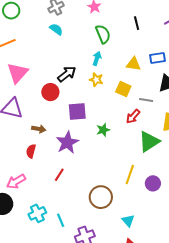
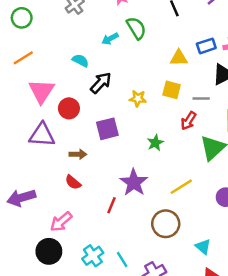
cyan semicircle: (56, 29) -> (80, 61), moved
cyan arrow: (97, 59) -> (110, 39), moved, turned -128
yellow star: (96, 80) -> (138, 98), moved
red circle: (50, 92) -> (69, 108), moved
purple square: (77, 112) -> (107, 129), moved
purple star: (67, 143) -> (134, 182), moved
red semicircle: (31, 151) -> (73, 182), turned -56
yellow line: (130, 174) -> (181, 187), moved, turned 48

